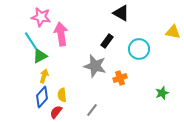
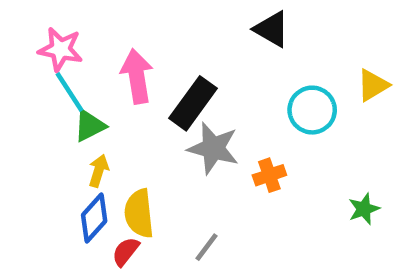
pink star: (41, 17) -> (60, 49), moved
yellow triangle: (173, 32) -> (373, 85), moved, turned -42
black rectangle: (107, 41) -> (193, 103), moved, size x1.6
yellow semicircle: (62, 95) -> (139, 213), size x1.5

